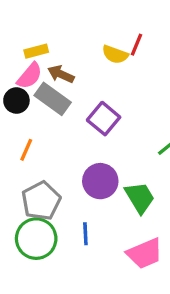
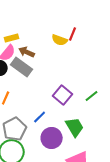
purple square: (104, 119) -> (63, 95), moved
purple circle: (100, 181) -> (52, 138), moved
blue line: (85, 234) -> (40, 117), moved, turned 48

